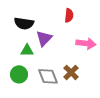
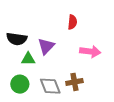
black semicircle: (24, 23) -> (17, 39), moved
brown cross: (71, 72) -> (74, 82), turned 35

